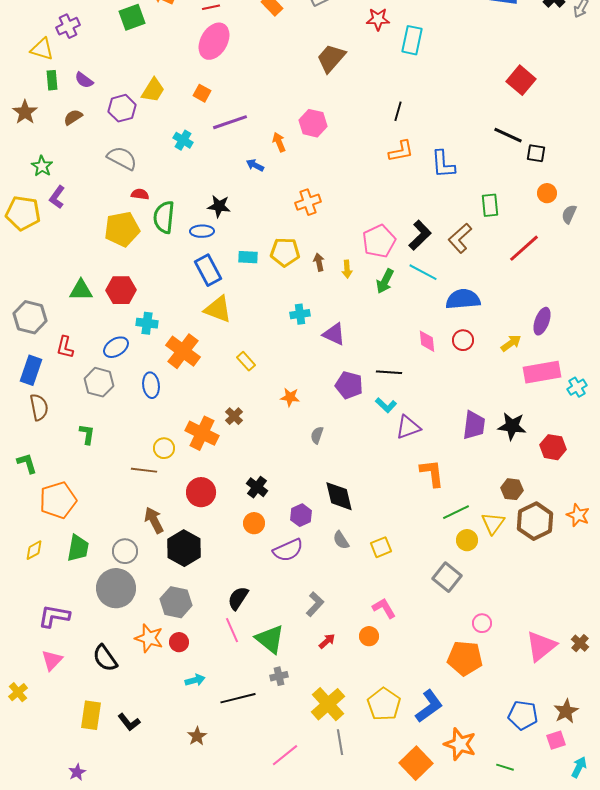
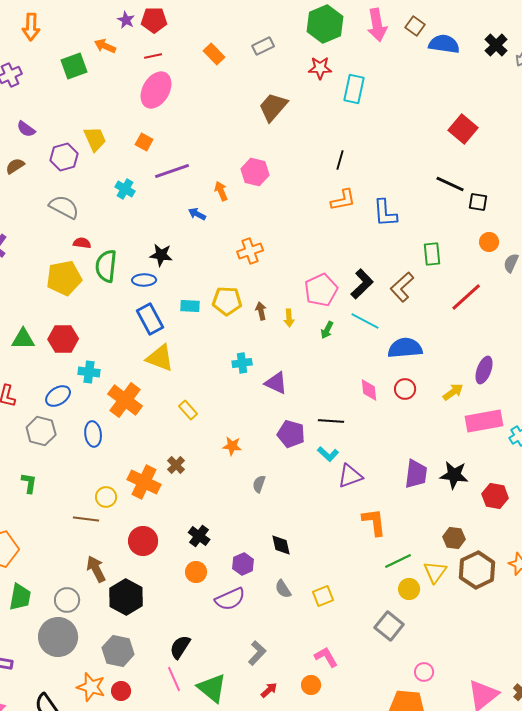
yellow trapezoid: (153, 90) -> (95, 139), turned -56
green arrow: (385, 281) -> (327, 330), size x0.7
black diamond: (339, 496) -> (281, 545), size x0.7

